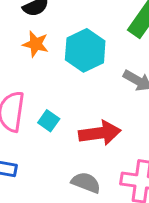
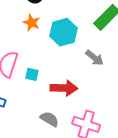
cyan square: (49, 121) -> (32, 74), turned -32

